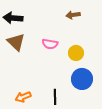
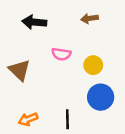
black arrow: (13, 18) -> (34, 22), moved
brown triangle: (16, 42) -> (19, 70), moved

